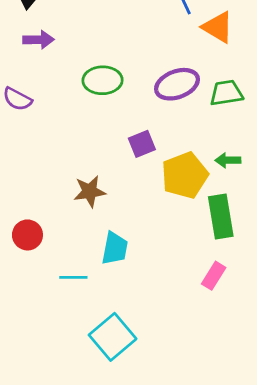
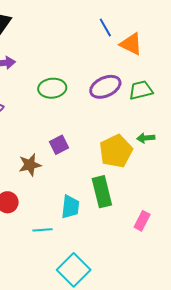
purple square: (142, 144) -> (59, 145), moved
brown star: (90, 191) -> (30, 165), moved
green rectangle: (221, 217) -> (102, 192), moved

